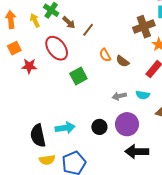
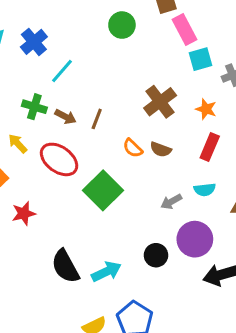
yellow arrow: (35, 20) -> (18, 144), moved
brown cross: (144, 27) -> (160, 102), moved
red star: (29, 66) -> (24, 213), moved
green square: (78, 76) -> (103, 190), size x1.4
black semicircle: (38, 136) -> (65, 266), moved

